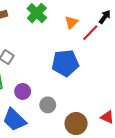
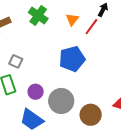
gray circle: (48, 105) -> (61, 101), size x1.6

